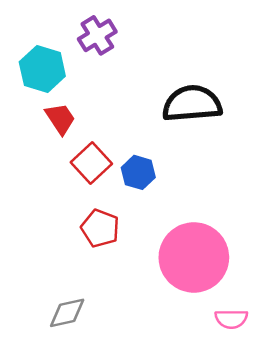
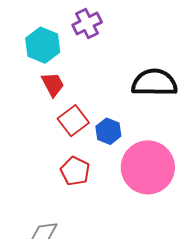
pink circle: (194, 257) -> (148, 167), moved

